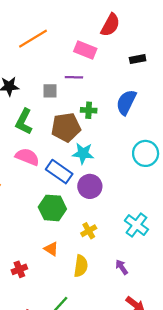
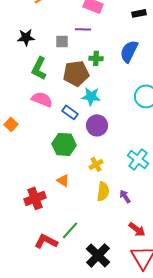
blue rectangle: (59, 172) -> (70, 112), size x0.7
yellow semicircle: (81, 266) -> (103, 191), moved
red cross: (19, 269) -> (35, 198), size x1.5

